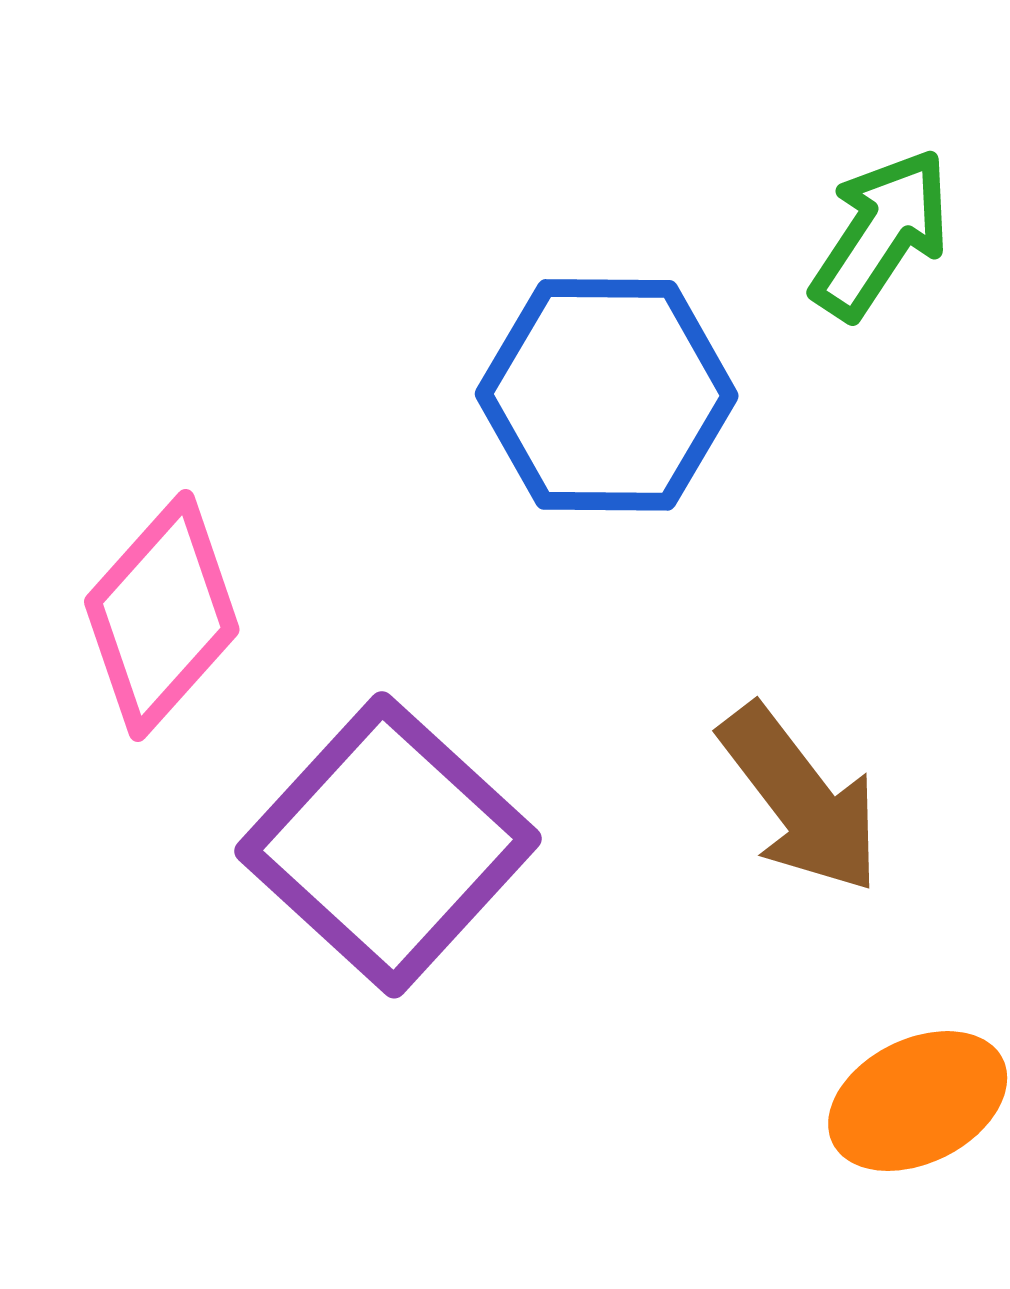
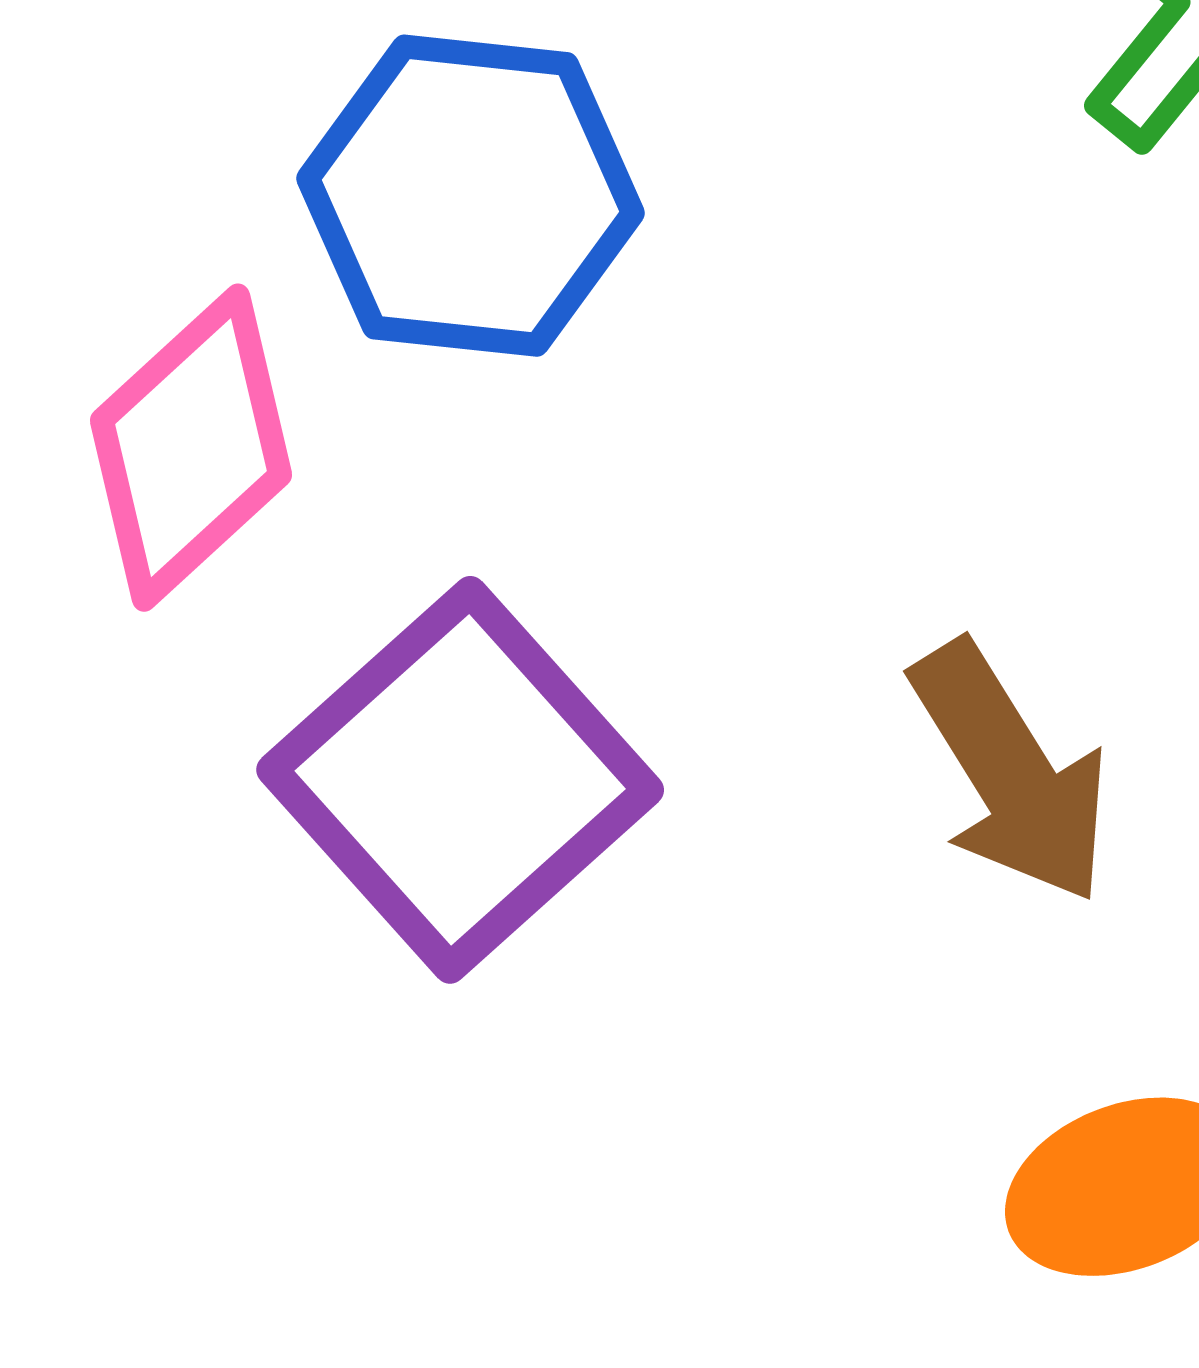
blue hexagon: (607, 395) -> (471, 196), moved

